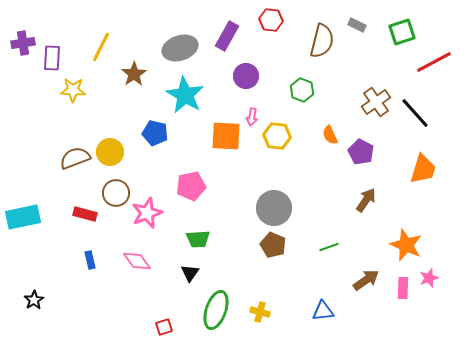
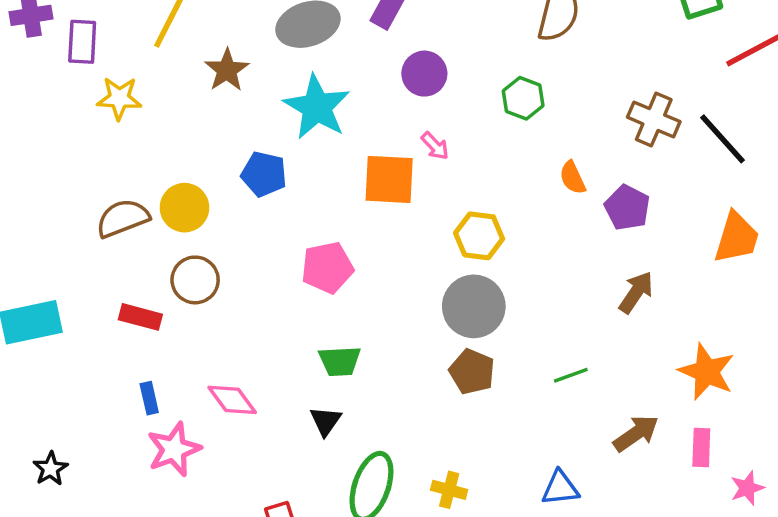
brown cross: (376, 102) -> (654, 119), turned -32
pink arrow: (252, 117) -> (435, 146), turned -54
yellow hexagon: (277, 136) -> (479, 236), moved
pink star: (147, 213) -> (174, 449), moved
pink star: (429, 278) -> (747, 488), moved

